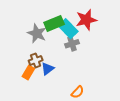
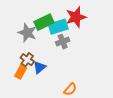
cyan rectangle: (68, 29) -> (58, 27), turned -60
brown cross: (36, 60) -> (27, 60), turned -32

